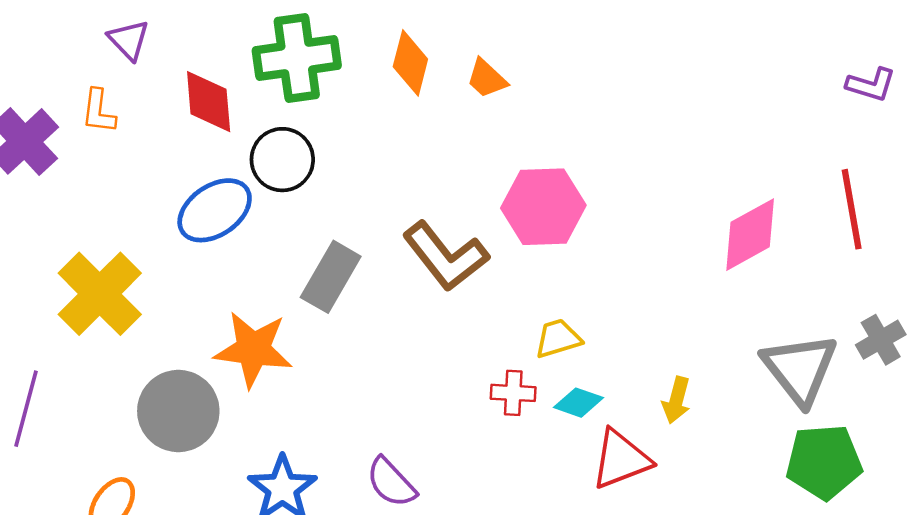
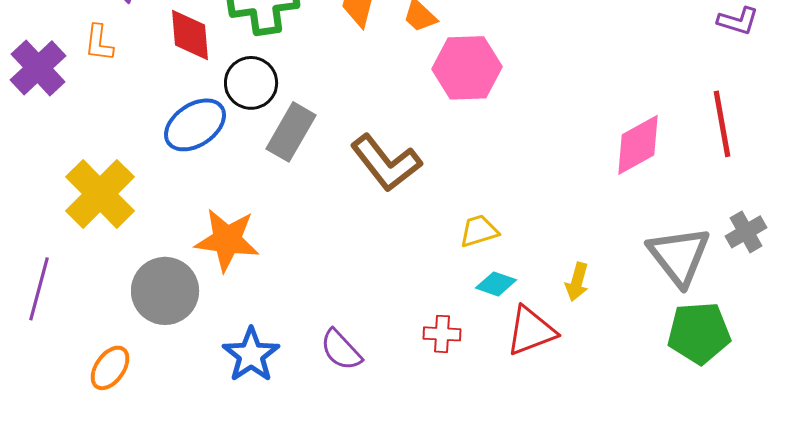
pink hexagon: (543, 207) -> (467, 68), moved
gray rectangle: (331, 277) -> (291, 132), moved
red cross: (513, 393) -> (442, 334), moved

